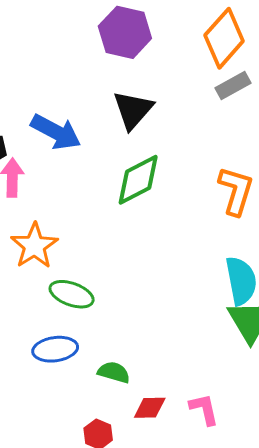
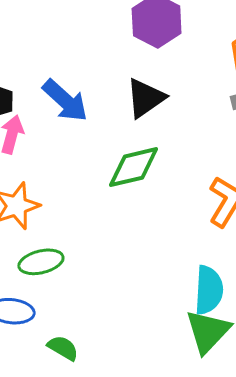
green ellipse: (72, 294) -> (41, 262), turned -48

